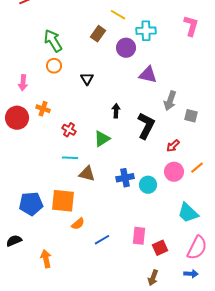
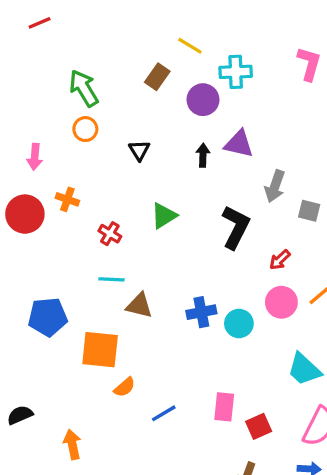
black arrow: (116, 111) -> (203, 155), moved
green triangle: (102, 139) -> (164, 216), moved
blue pentagon: (31, 204) -> (48, 317), moved

